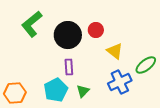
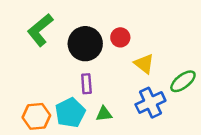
green triangle: (83, 91) -> (104, 114), turned 40
orange hexagon: (15, 93) -> (36, 116), moved

